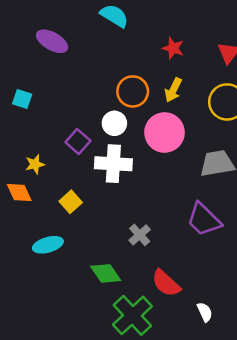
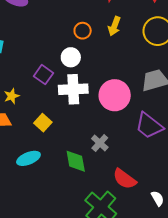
orange circle: (133, 91) -> (83, 31), size x0.7
pink circle: (164, 133) -> (115, 95), moved
green diamond: (106, 273) -> (76, 161), moved, turned 30

